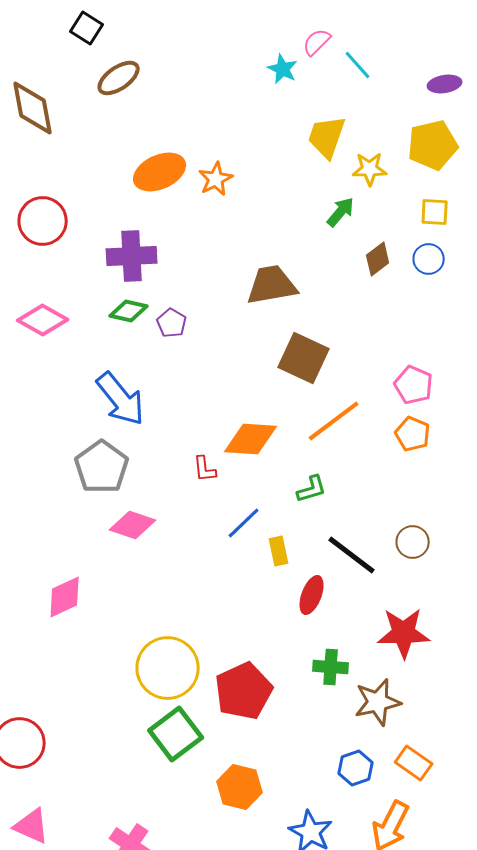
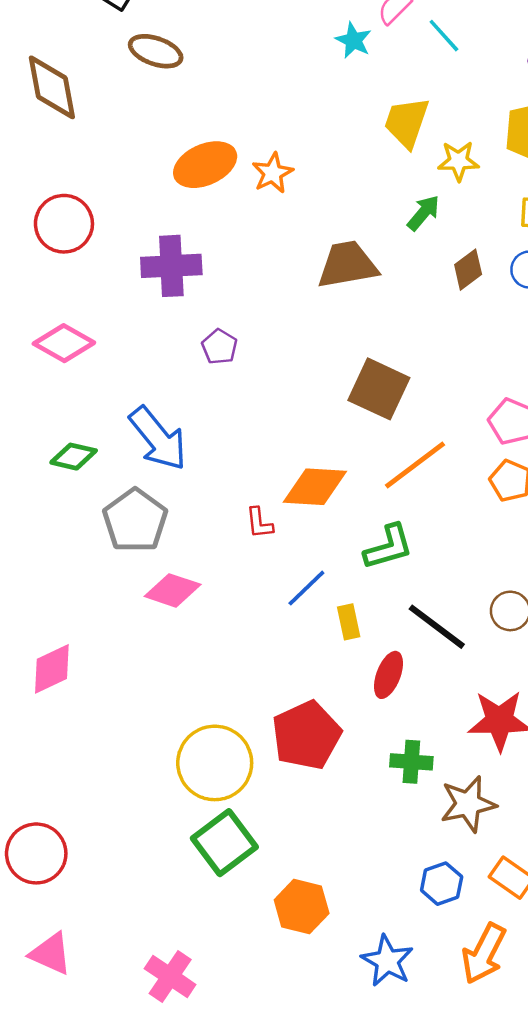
brown ellipse: (119, 78) -> (156, 51), turned 54
brown trapezoid: (272, 285) -> (347, 265), moved
green diamond: (129, 311) -> (74, 457), moved
green L-shape: (312, 489) -> (388, 547), size x1.4
pink diamond: (65, 597) -> (52, 669), moved
red pentagon: (244, 691) -> (306, 735), moved

